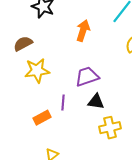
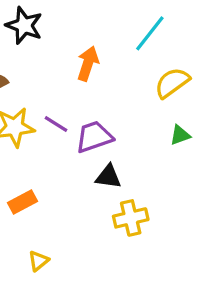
purple line: (63, 103) -> (56, 124), moved, turned -63

